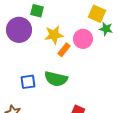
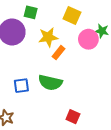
yellow square: (97, 14) -> (72, 15), moved
pink circle: (83, 39) -> (88, 39), moved

